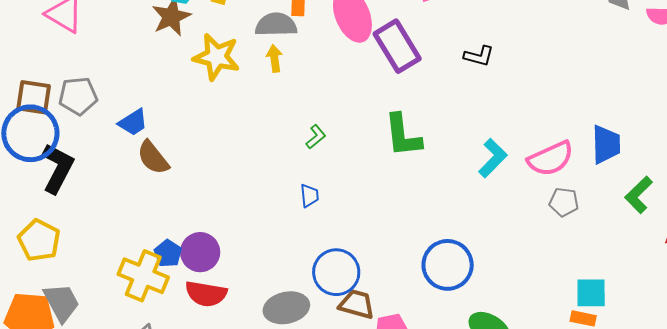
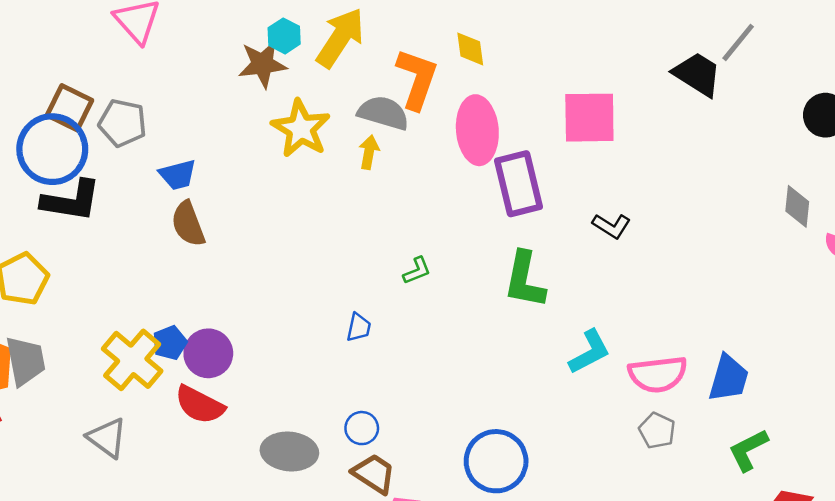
green L-shape: (403, 135) -> (525, 280), moved
green L-shape: (316, 137) -> (417, 271), moved
black L-shape: (58, 168) -> (71, 201), turned 54
blue circle: (336, 272) -> (362, 428), size x0.6

